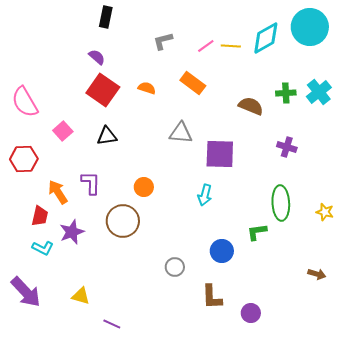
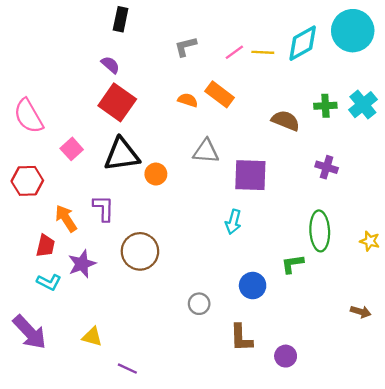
orange semicircle: (147, 88) -> (188, 100), moved
black triangle: (107, 136) -> (122, 155), size x1.6
orange circle: (144, 187) -> (156, 174), moved

